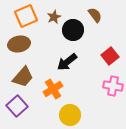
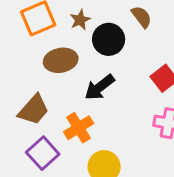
brown ellipse: (19, 44) -> (61, 60), moved
purple square: (17, 106) -> (43, 153), moved

